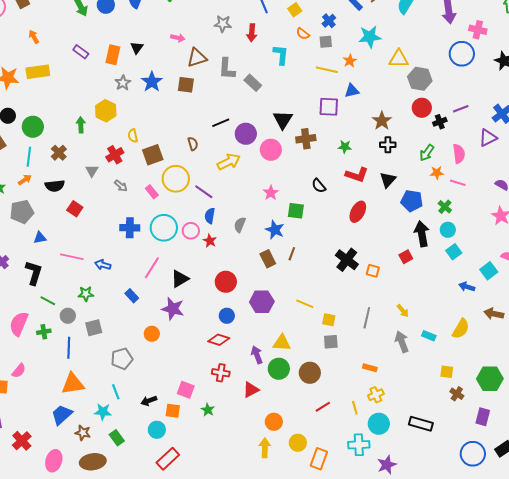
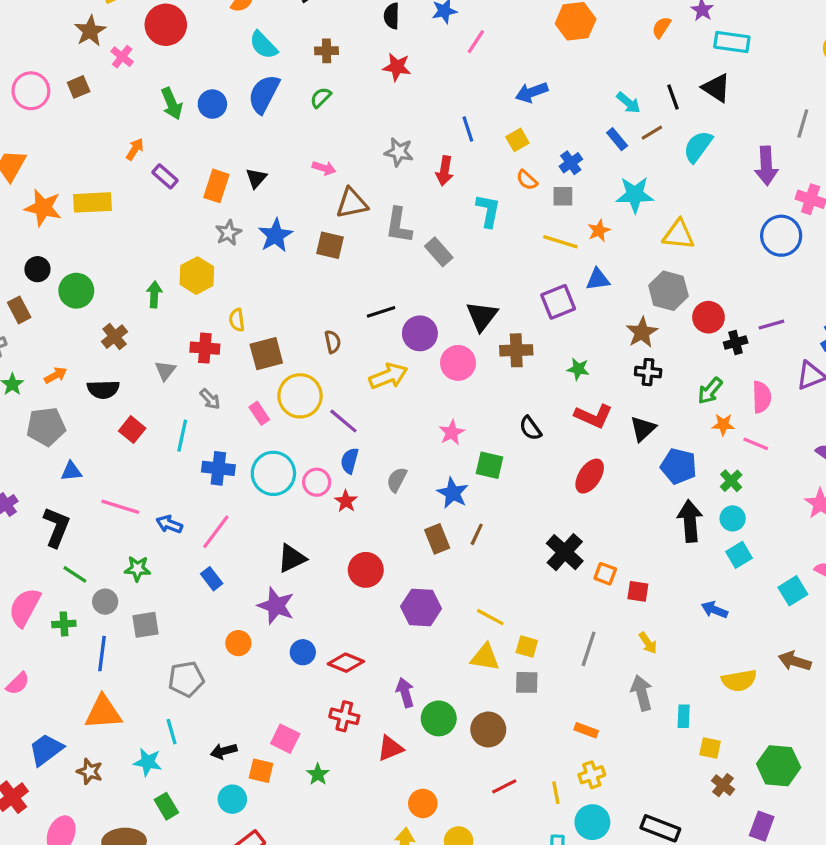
orange arrow: (34, 37) -> (135, 149), moved, turned 56
gray hexagon: (420, 79) -> (668, 291), moved
purple square: (329, 107) -> (558, 302), turned -30
red cross: (115, 155) -> (205, 348), turned 30
cyan line: (29, 157) -> (182, 436), moved
red square: (406, 257) -> (638, 591), moved, turned 32
pink line: (152, 268) -> (216, 532), moved
blue arrow: (467, 287) -> (714, 610), moved
blue circle: (227, 316) -> (303, 652), moved
yellow semicircle: (461, 329) -> (739, 681), turned 45
cyan rectangle: (429, 336) -> (684, 716), moved, turned 64
yellow triangle: (282, 343) -> (485, 657), moved
blue trapezoid: (62, 415) -> (46, 750), moved
brown star: (83, 433) -> (90, 771), moved

